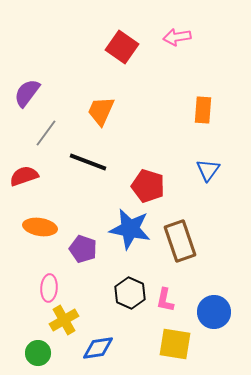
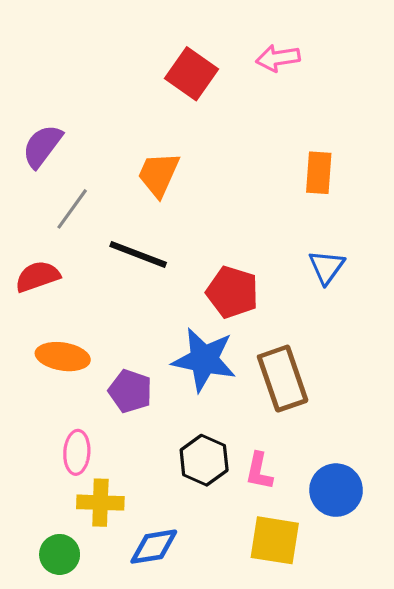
yellow cross: (64, 320) -> (100, 503), turned 32

